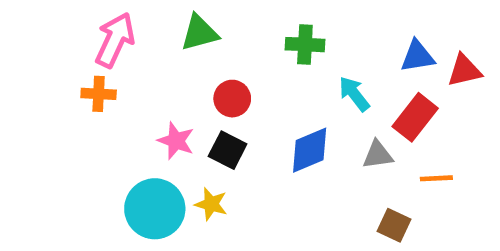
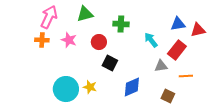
green cross: (305, 45) -> (121, 24), moved
pink star: (176, 141) -> (69, 40), moved
black square: (228, 150) -> (110, 63), moved
blue diamond: (310, 150) -> (132, 87), moved

